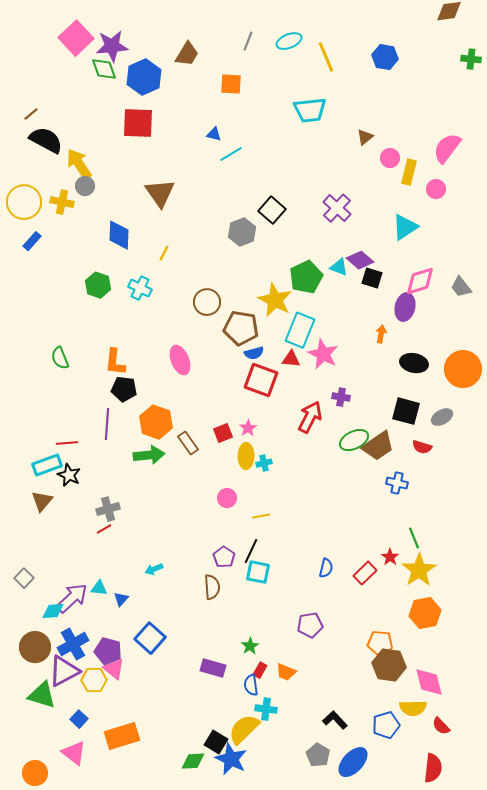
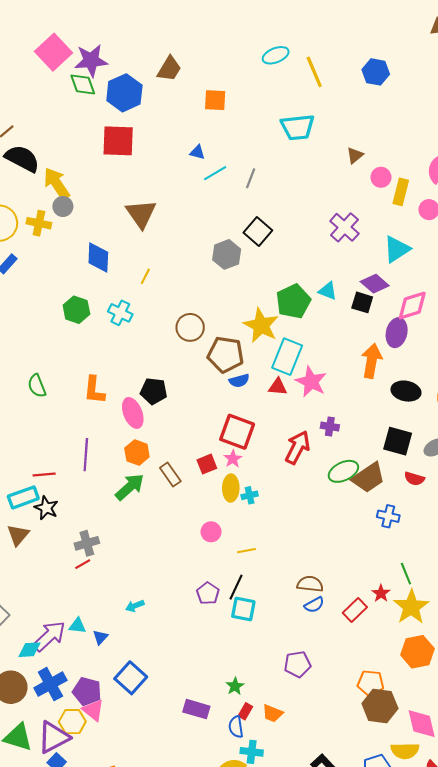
gray line: (248, 41) -> (251, 178), moved
purple cross: (337, 208) -> (344, 227), moved
purple diamond: (360, 260) -> (375, 284), moved
orange arrow: (381, 334) -> (372, 361), size x1.8
pink ellipse: (180, 360) -> (133, 413), moved
red square: (261, 380) -> (237, 432), moved
black pentagon: (124, 389) -> (154, 391), moved
orange hexagon: (156, 422) -> (137, 453), size x0.7
green arrow: (149, 455) -> (130, 487), turned -36
blue semicircle: (326, 568) -> (314, 605), turned 48
brown semicircle: (212, 587) -> (310, 584), moved, turned -80
purple triangle: (64, 671) -> (54, 737), moved

